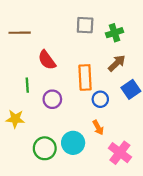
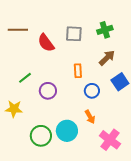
gray square: (85, 25) -> (74, 34), moved
red semicircle: (47, 60) -> (46, 43), moved
orange rectangle: (85, 77) -> (78, 71), size x0.6
green line: (27, 85) -> (25, 78), turned 56

